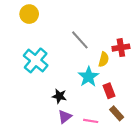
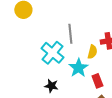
gray line: (80, 40) -> (70, 34), turned 36
cyan cross: (36, 60) -> (52, 53), moved

